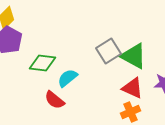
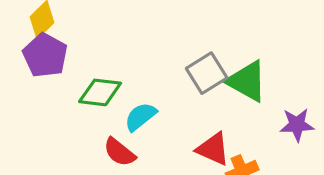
red triangle: (133, 88) -> (213, 149), moved

